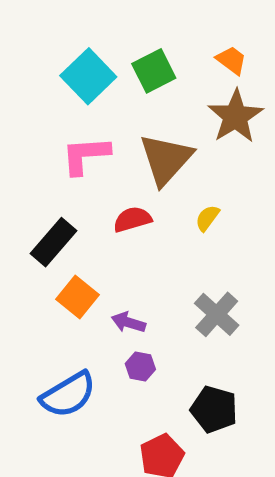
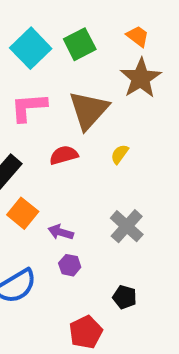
black pentagon: (214, 409) -> (125, 297), size x0.7

